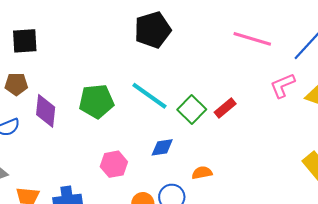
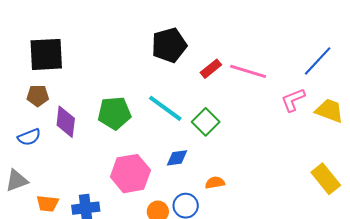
pink line: (252, 39) -> (248, 71), moved
black square: (25, 41) -> (46, 54), size x1.4
red rectangle: (225, 108) -> (211, 69), moved
pink hexagon: (114, 164) -> (130, 174), size x1.5

